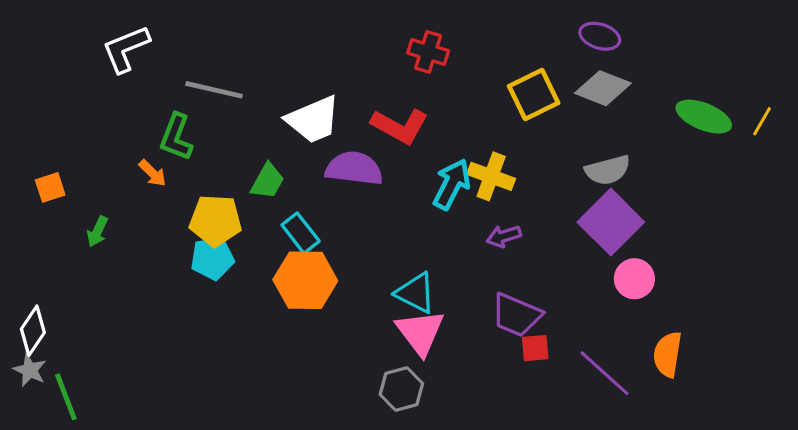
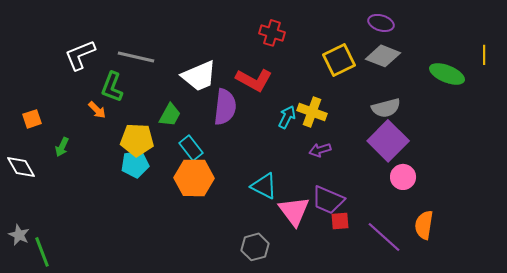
white L-shape: (126, 49) -> (80, 55), moved
yellow line: (762, 121) -> (484, 55), moved, turned -30
purple semicircle: (354, 168) -> (225, 107), turned 90
cyan arrow: (452, 184) -> (287, 117), size x0.7
white diamond: (33, 331) -> (21, 167), moved, turned -64
pink triangle: (420, 332) -> (294, 211), moved

